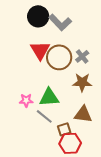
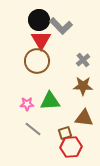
red triangle: (40, 50) -> (41, 40), moved
brown circle: (59, 57) -> (37, 61), moved
gray line: (44, 116) -> (33, 129), moved

